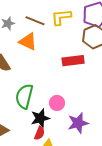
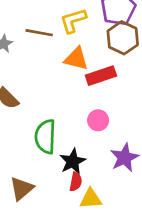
orange triangle: (28, 41) -> (76, 59), moved
pink circle: (57, 103) -> (98, 120), moved

